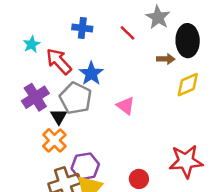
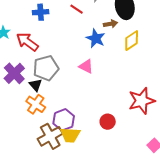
blue star: (91, 73) -> (96, 38), moved
gray pentagon: (76, 98) -> (46, 68), turned -30

